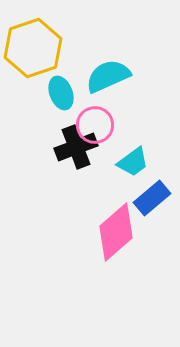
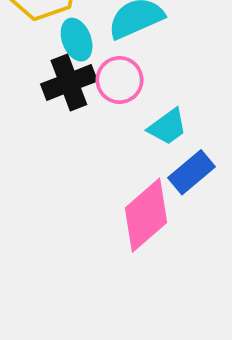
black cross: (76, 147) -> (69, 83), moved

